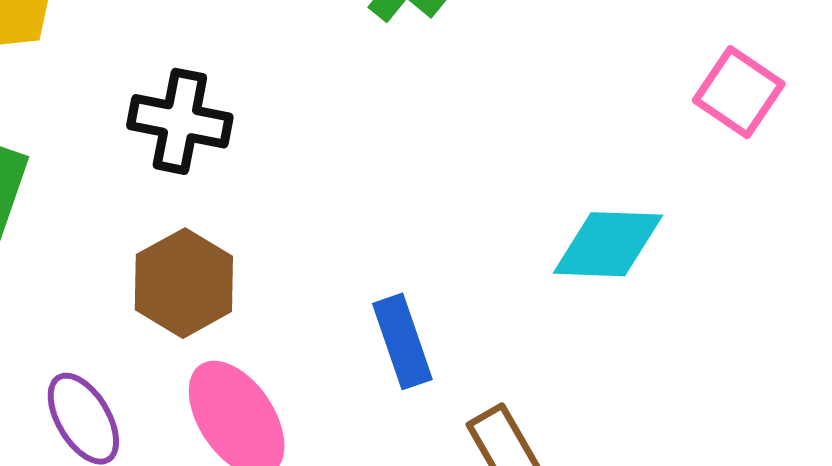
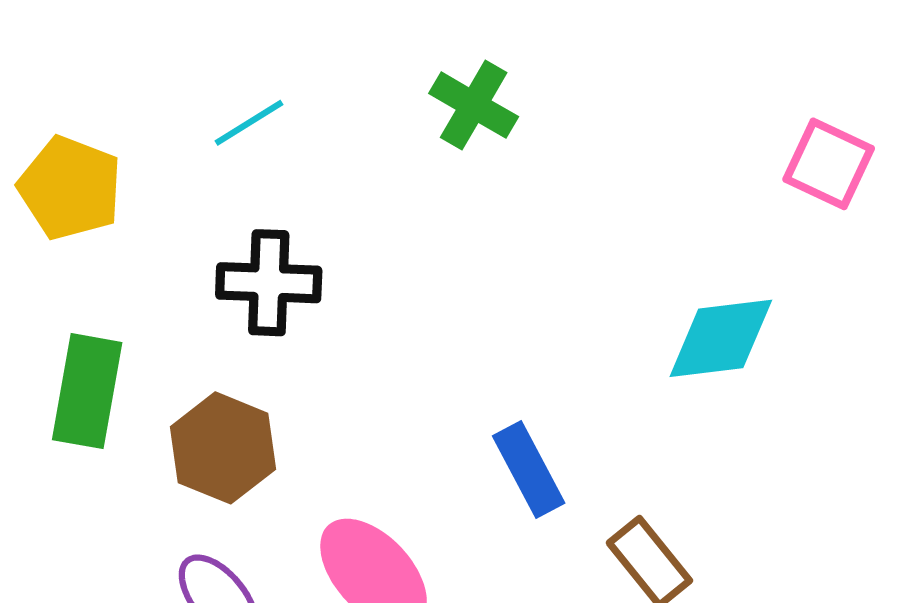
brown hexagon: (184, 283) -> (223, 448), moved

